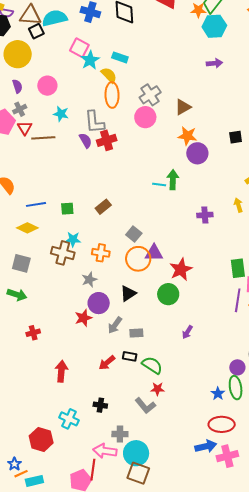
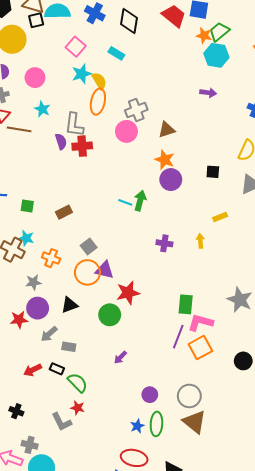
cyan rectangle: (120, 57) -> (116, 53), moved
cyan star: (90, 60) -> (82, 74), moved
purple circle: (237, 367) -> (150, 395), moved

